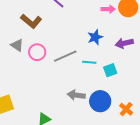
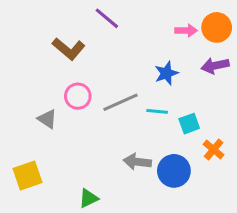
purple arrow: (124, 43) -> (215, 66), moved
gray triangle: (17, 45) -> (47, 119), moved
orange cross: (126, 109) -> (214, 150), moved

